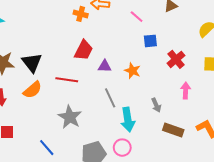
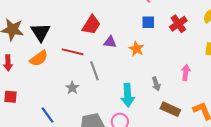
blue square: (150, 41) -> (148, 22), moved
red cross: (176, 59) -> (178, 24), moved
gray line: (110, 98) -> (94, 71), moved
gray star: (70, 117) -> (72, 88), size x0.6

